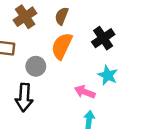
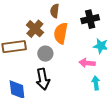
brown cross: (25, 17) -> (35, 29), moved
black cross: (103, 38) -> (90, 19), turned 36

